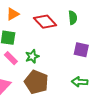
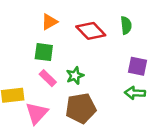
brown pentagon: (36, 82) -> (81, 108), turned -30
green arrow: (80, 82) -> (135, 93), moved

